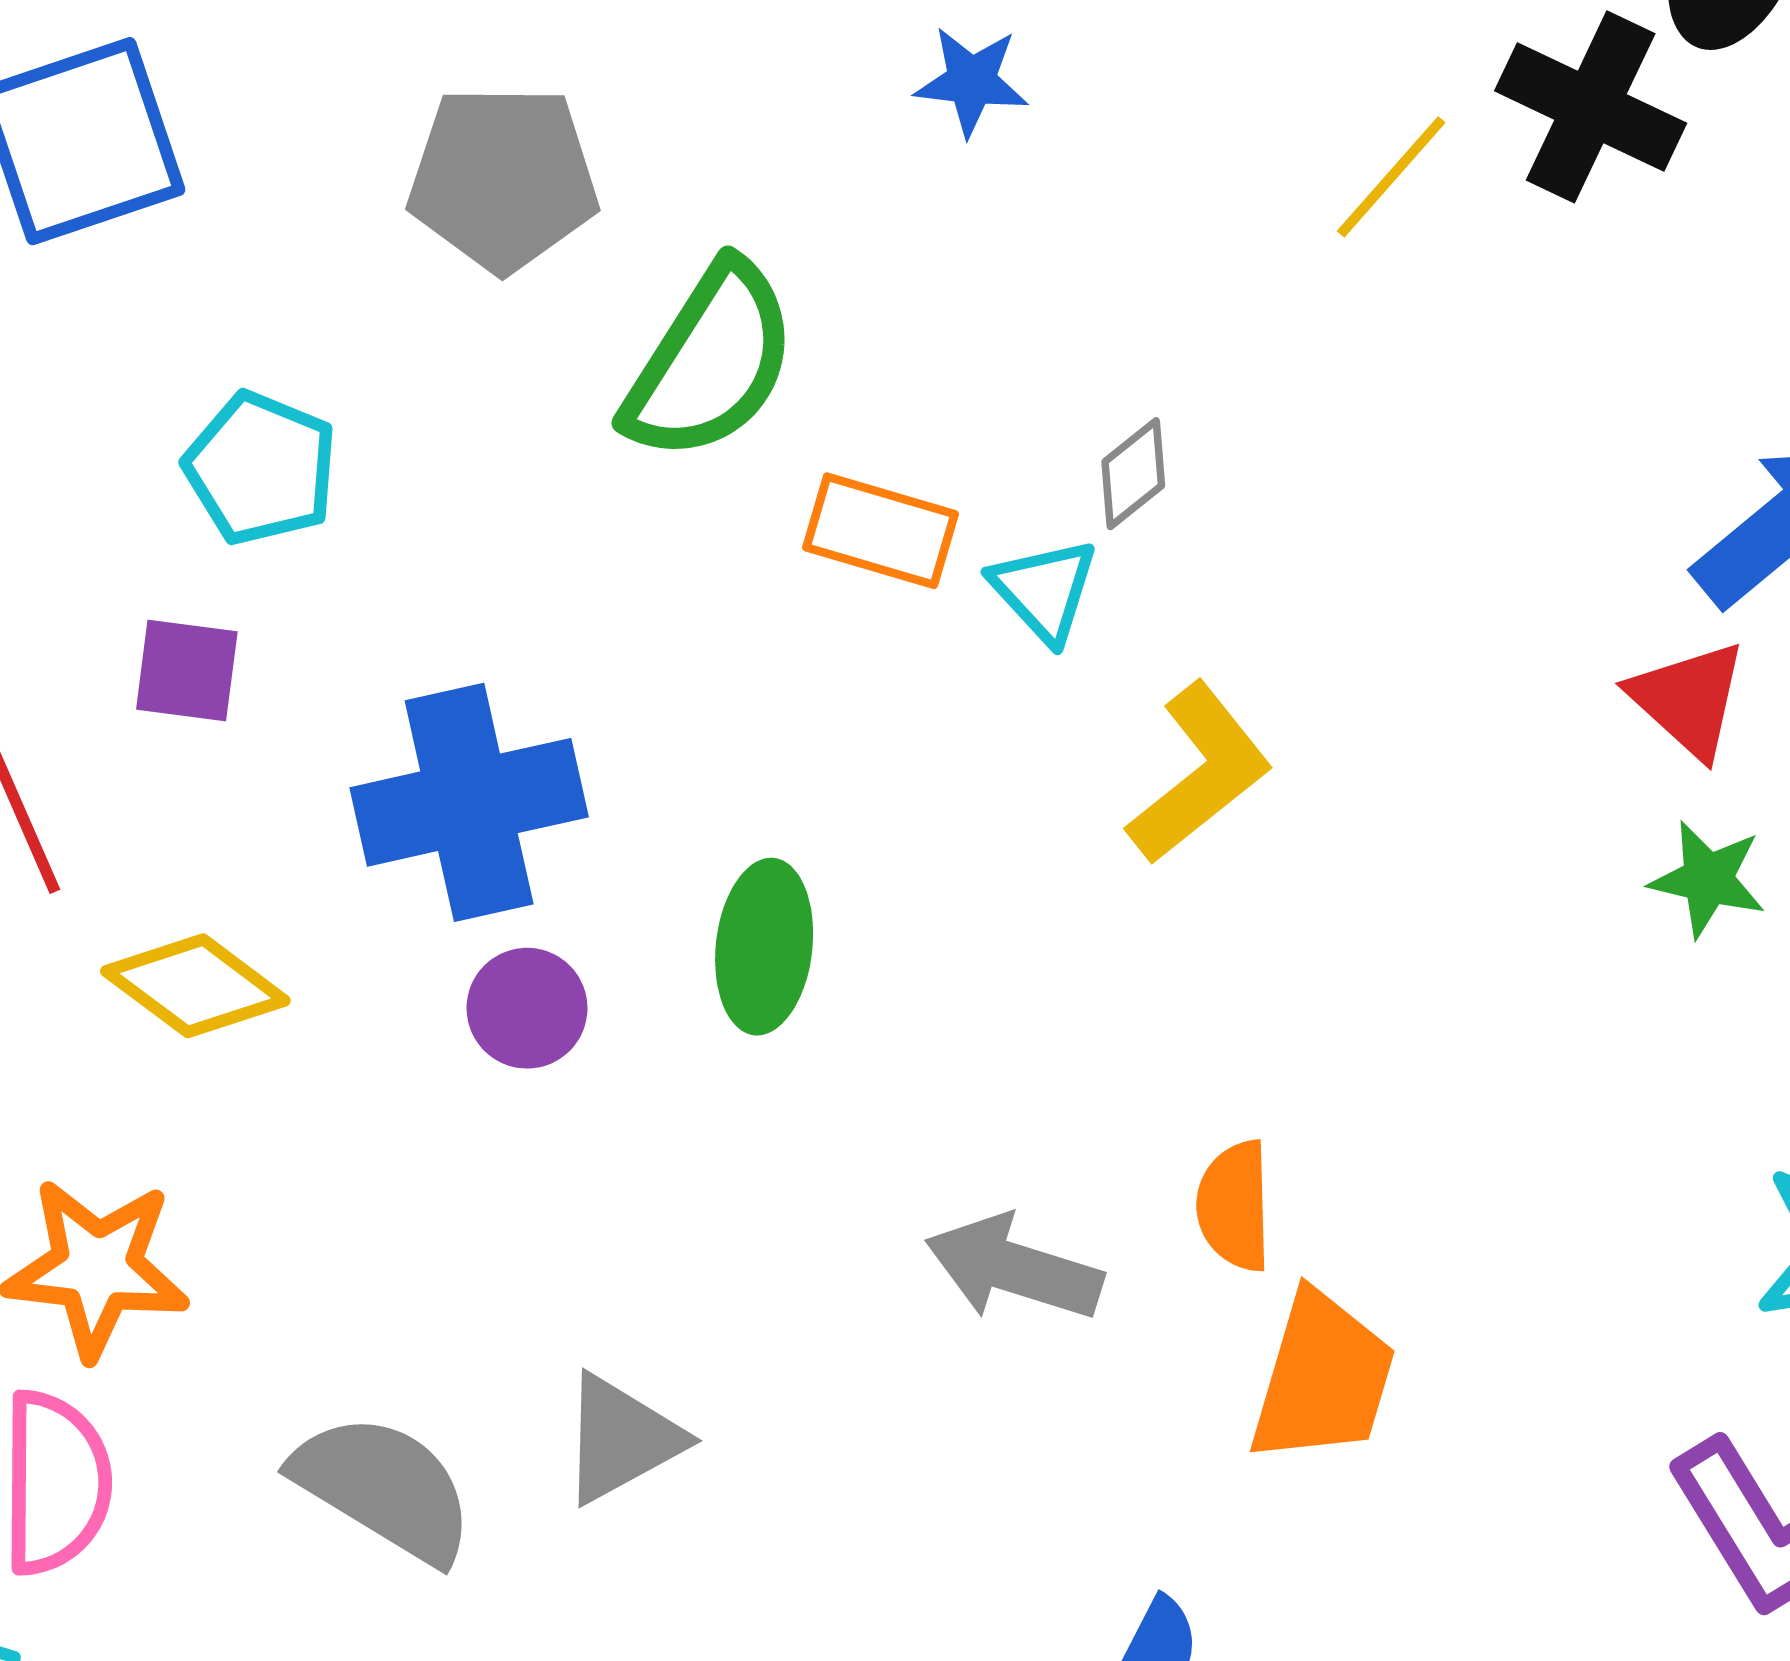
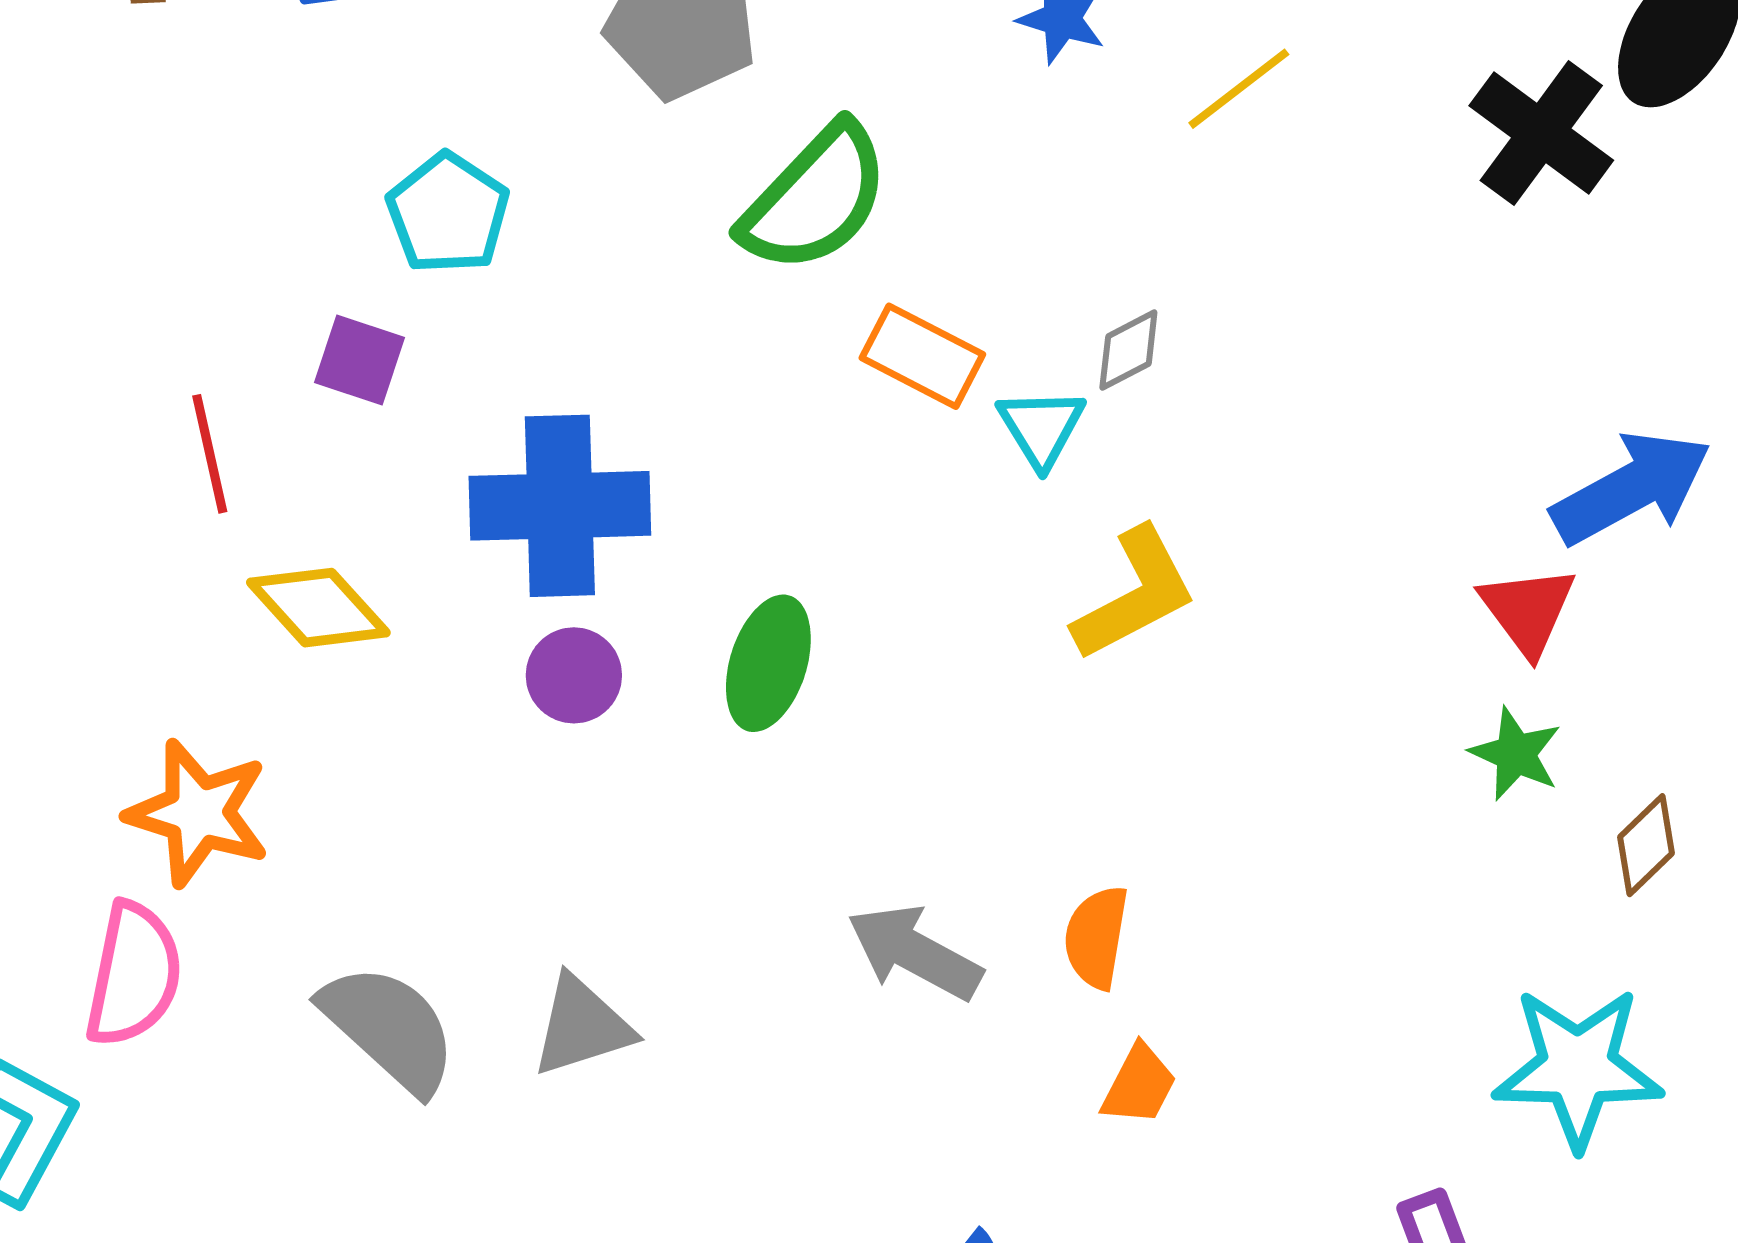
yellow line: (1391, 177) -> (1239, 89), moved
orange trapezoid: (1323, 1378) -> (1139, 1085), size x0.6

